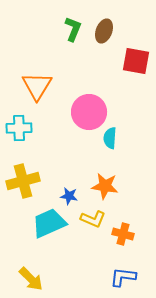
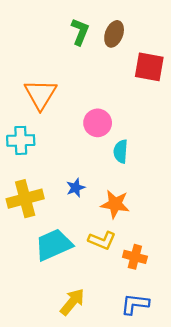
pink circle: (89, 112) -> (98, 123), size x0.7
blue star: (69, 196) -> (76, 188), moved, turned -30
yellow arrow: (31, 279) -> (72, 302), moved, turned -96

